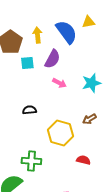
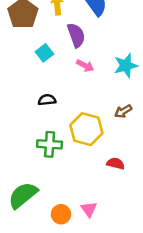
purple semicircle: (52, 59) -> (76, 35), turned -48
cyan square: (27, 63) -> (44, 53), moved, turned -32
green cross: (31, 161) -> (50, 144), moved

